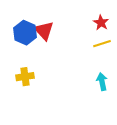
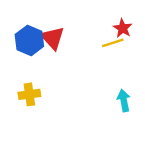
yellow line: (102, 44) -> (113, 43), moved

